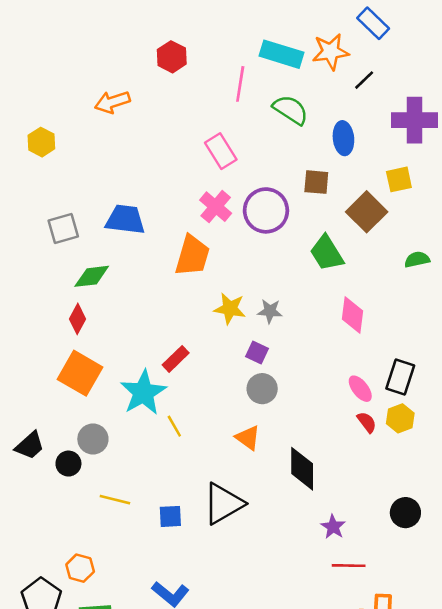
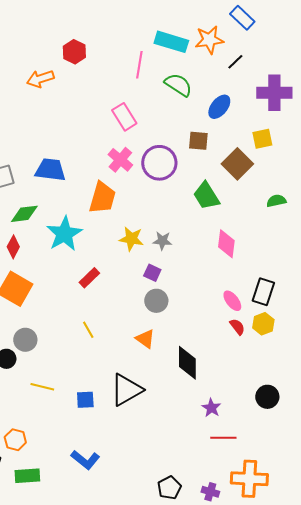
red hexagon: (172, 57) -> (74, 52), moved
blue ellipse: (343, 138) -> (219, 107), turned 45
cyan star: (143, 393) -> (64, 234), moved

